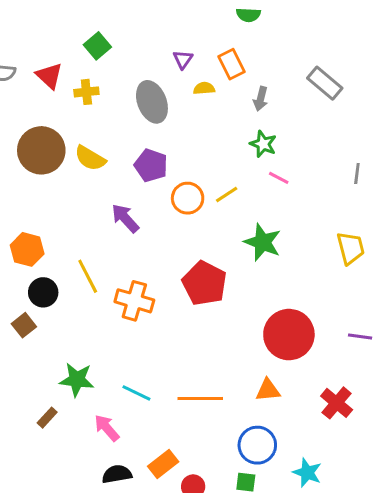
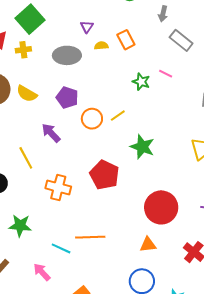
green square: (97, 46) -> (30, 19), size x1.6
orange rectangle: (231, 64) -> (126, 40), moved
gray arrow: (261, 99) -> (163, 14), moved
gray ellipse: (152, 102) -> (67, 55), turned -68
pink line: (279, 178) -> (166, 74), moved
yellow line: (88, 276) -> (26, 158), moved
green star: (77, 380) -> (20, 226), moved
orange line: (200, 398) -> (90, 237), moved

